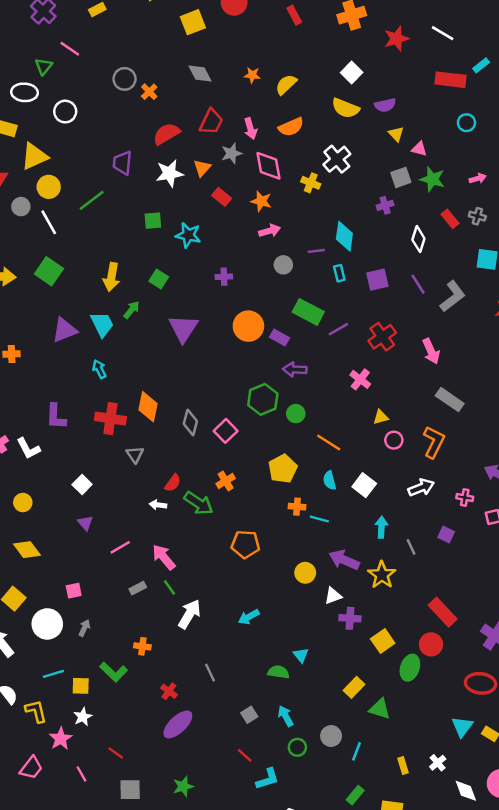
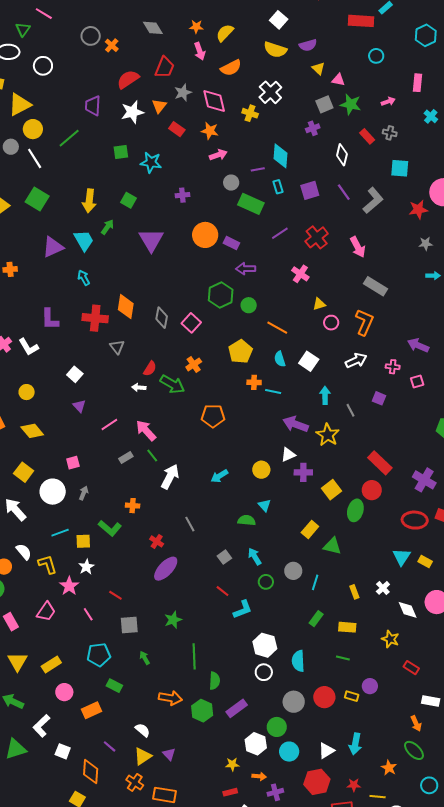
pink arrow: (250, 129) -> (200, 51), moved
green rectangle: (308, 312) -> (251, 204), moved
yellow circle: (305, 573) -> (261, 470), moved

